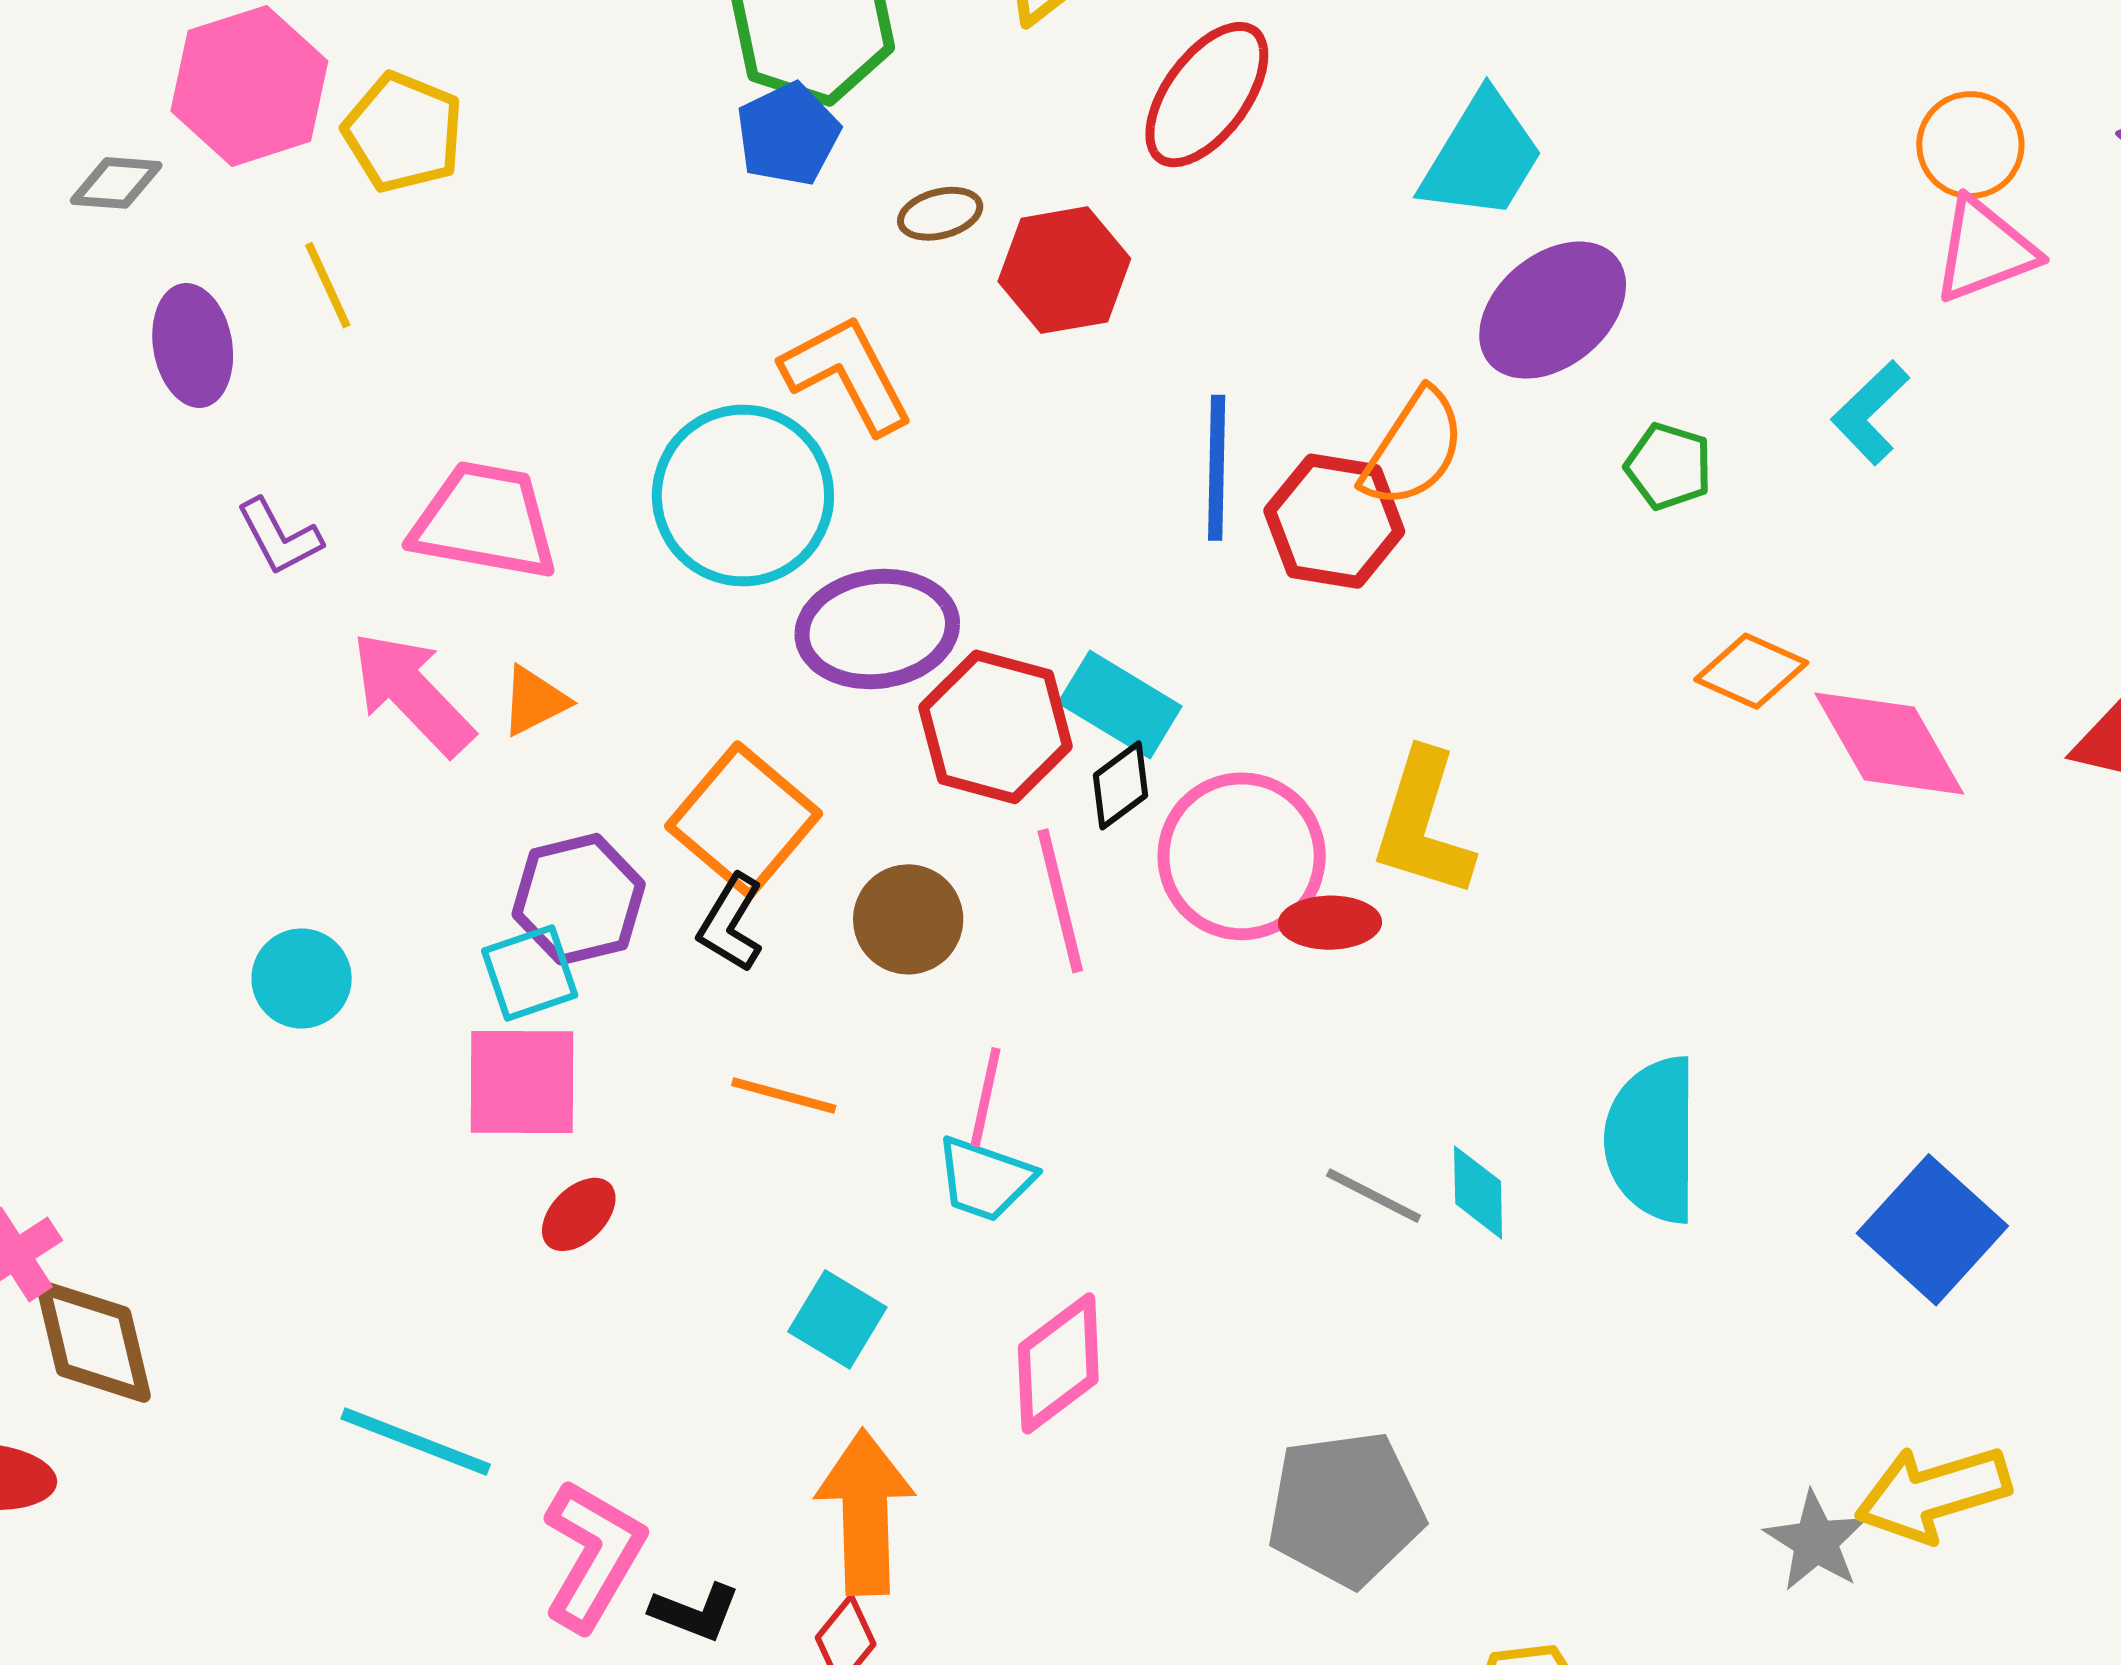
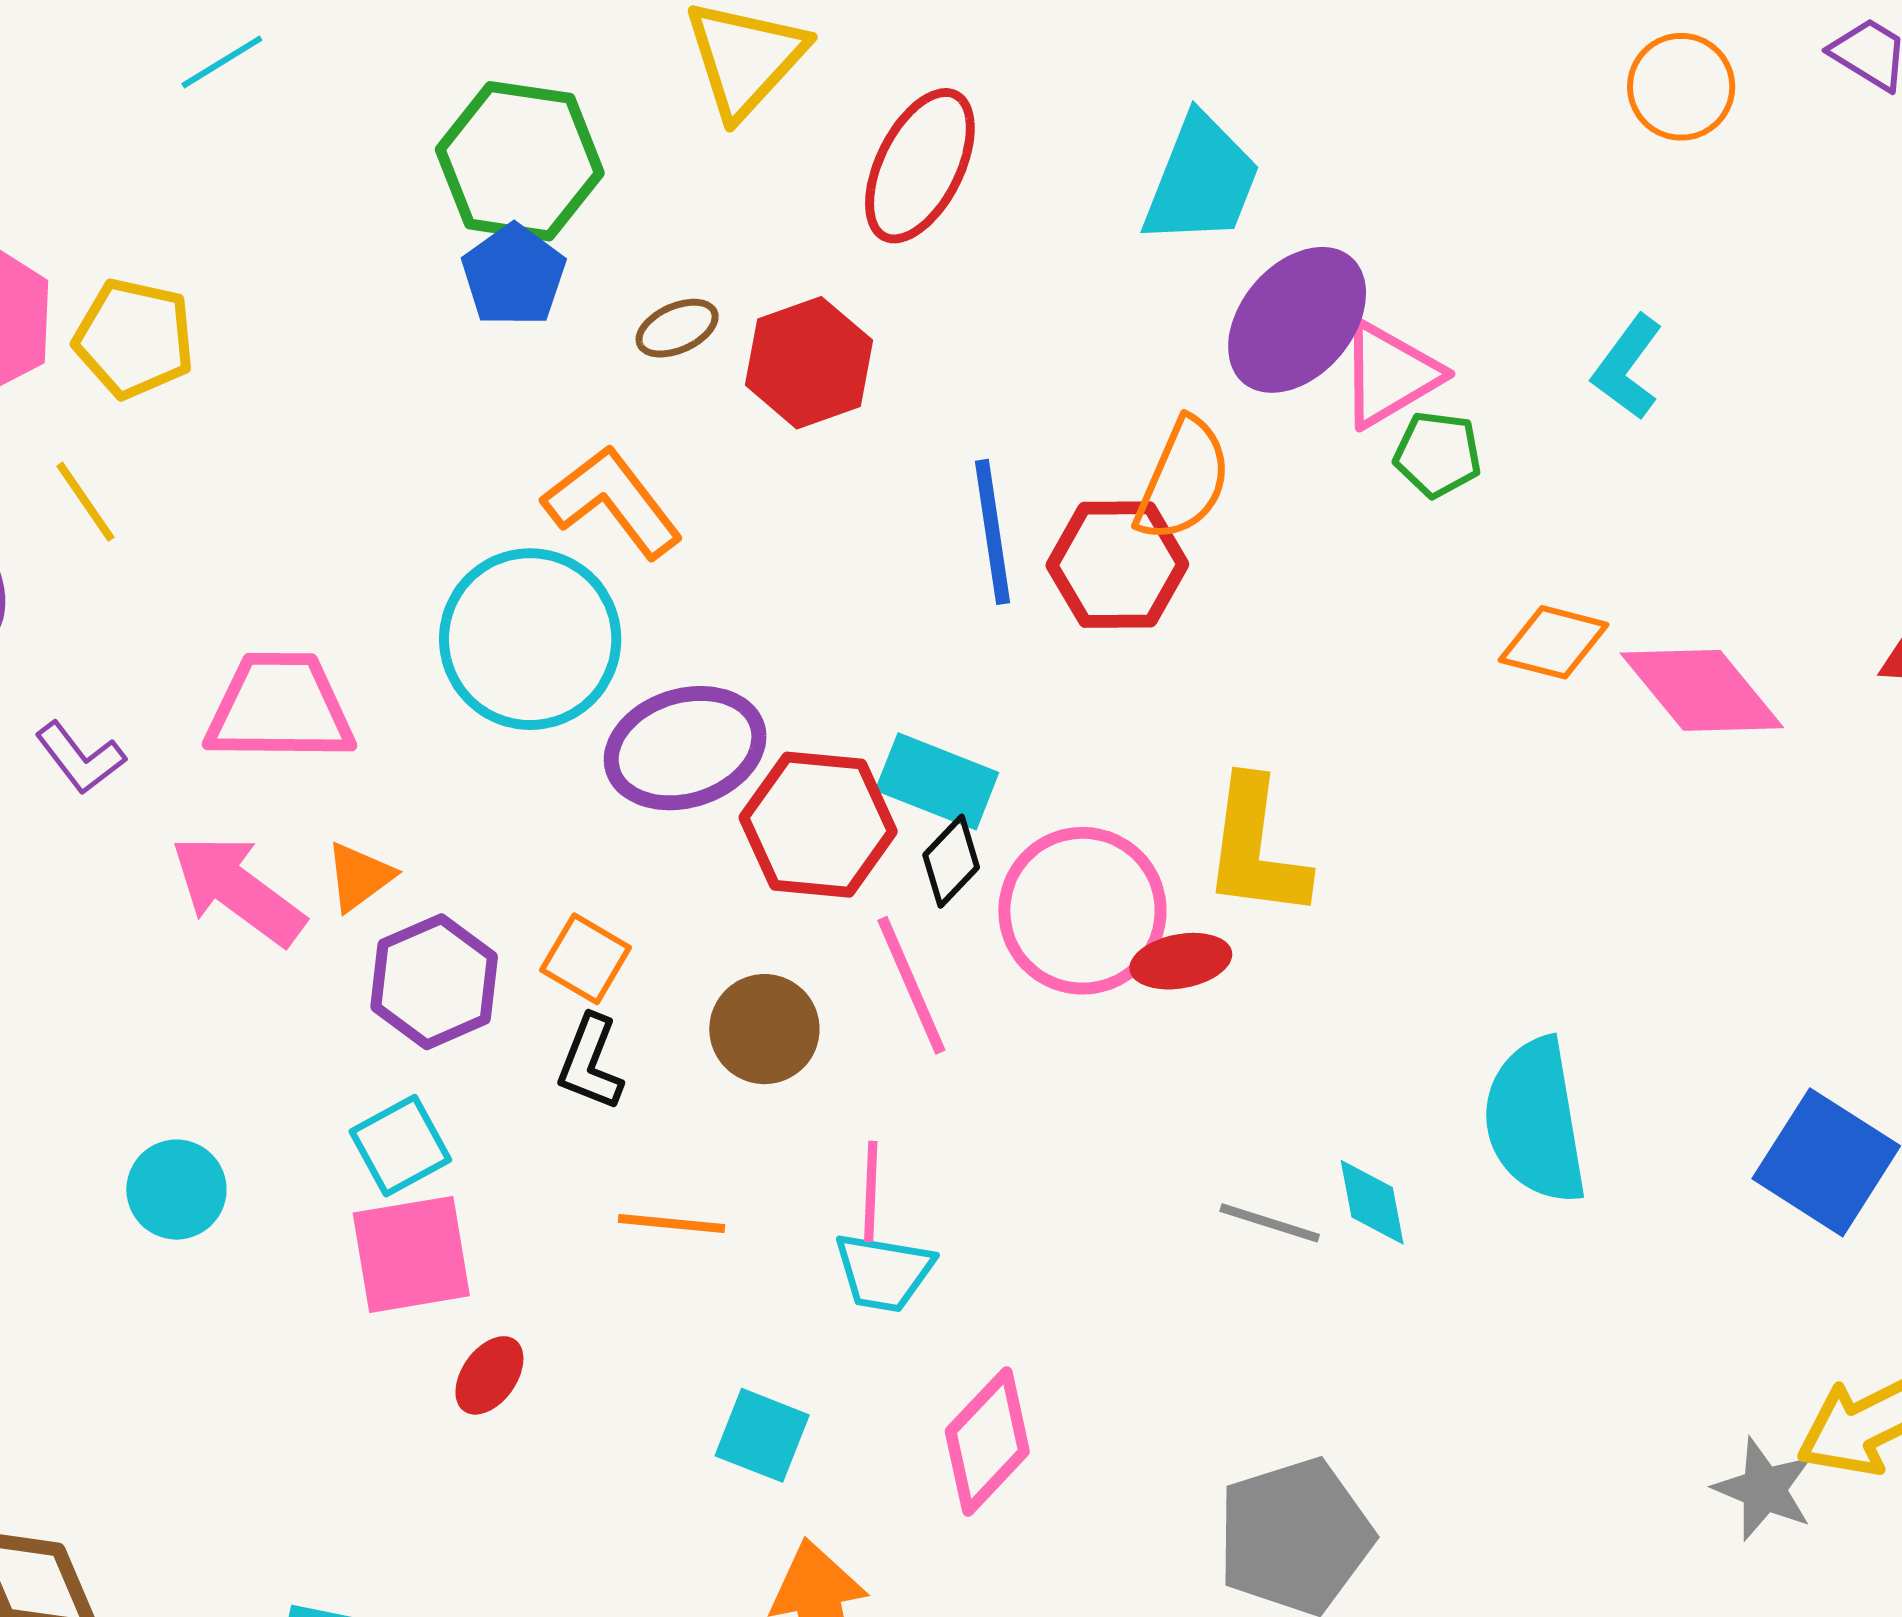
pink triangle: (1985, 250) -> (1390, 374), moved
orange square: (744, 820) -> (586, 959), size x0.6
purple hexagon: (579, 899) -> (434, 982), moved

